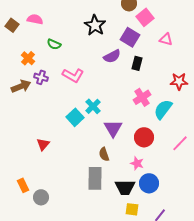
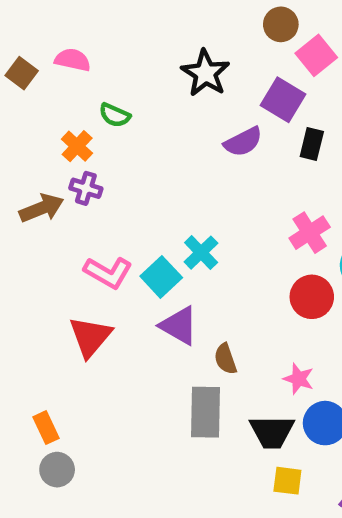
orange cross: (28, 58) -> (77, 146), moved
black rectangle: (137, 63) -> (312, 144), moved
pink L-shape: (73, 75) -> (108, 272), moved
purple triangle: (113, 128) -> (179, 326), moved, turned -30
red circle: (144, 137) -> (312, 297), moved
red triangle: (43, 144) -> (90, 337), size x1.5
gray circle: (41, 197) -> (57, 470), moved

